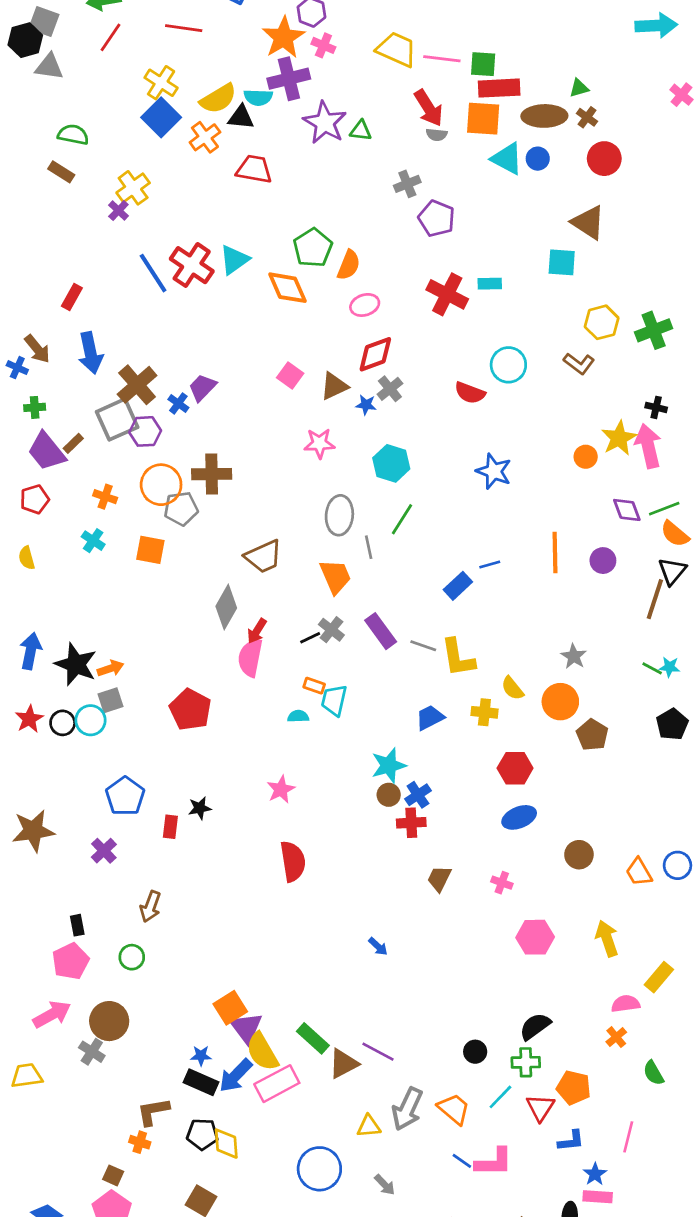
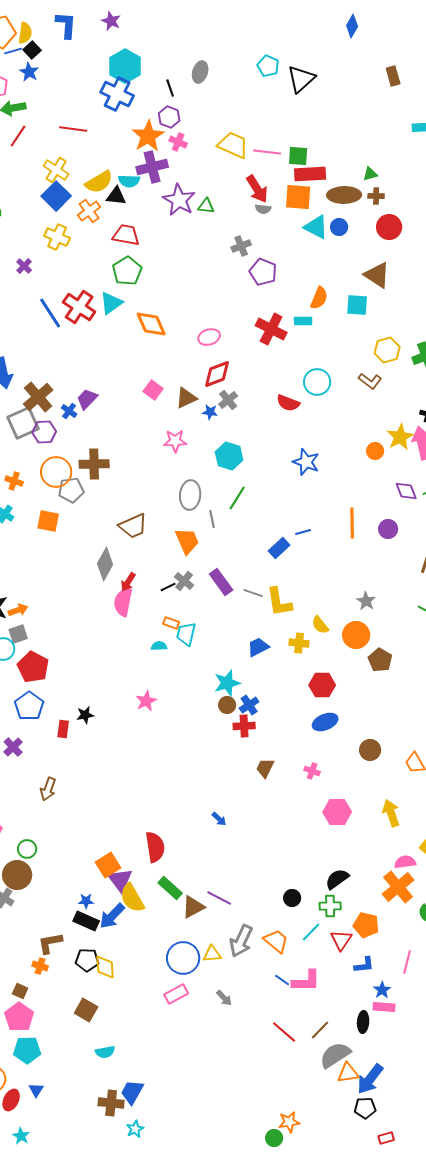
brown cross: (587, 117) -> (376, 196), turned -35
yellow cross: (133, 188) -> (57, 237), moved, turned -30
green pentagon: (313, 248) -> (127, 271), moved
orange semicircle: (349, 265) -> (319, 298), moved
red pentagon: (190, 710) -> (33, 667), moved
red semicircle: (293, 861) -> (155, 847), moved
green circle: (132, 957) -> (27, 849), moved
orange cross: (616, 1037) -> (398, 887), size x2.0
pink rectangle: (277, 1084) -> (176, 994), moved, size x0.7
blue circle: (319, 1169) -> (183, 958), moved

